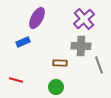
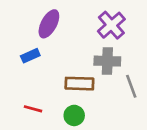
brown rectangle: (60, 63) -> (79, 84), size x1.5
red line: (16, 80) -> (33, 109), moved

